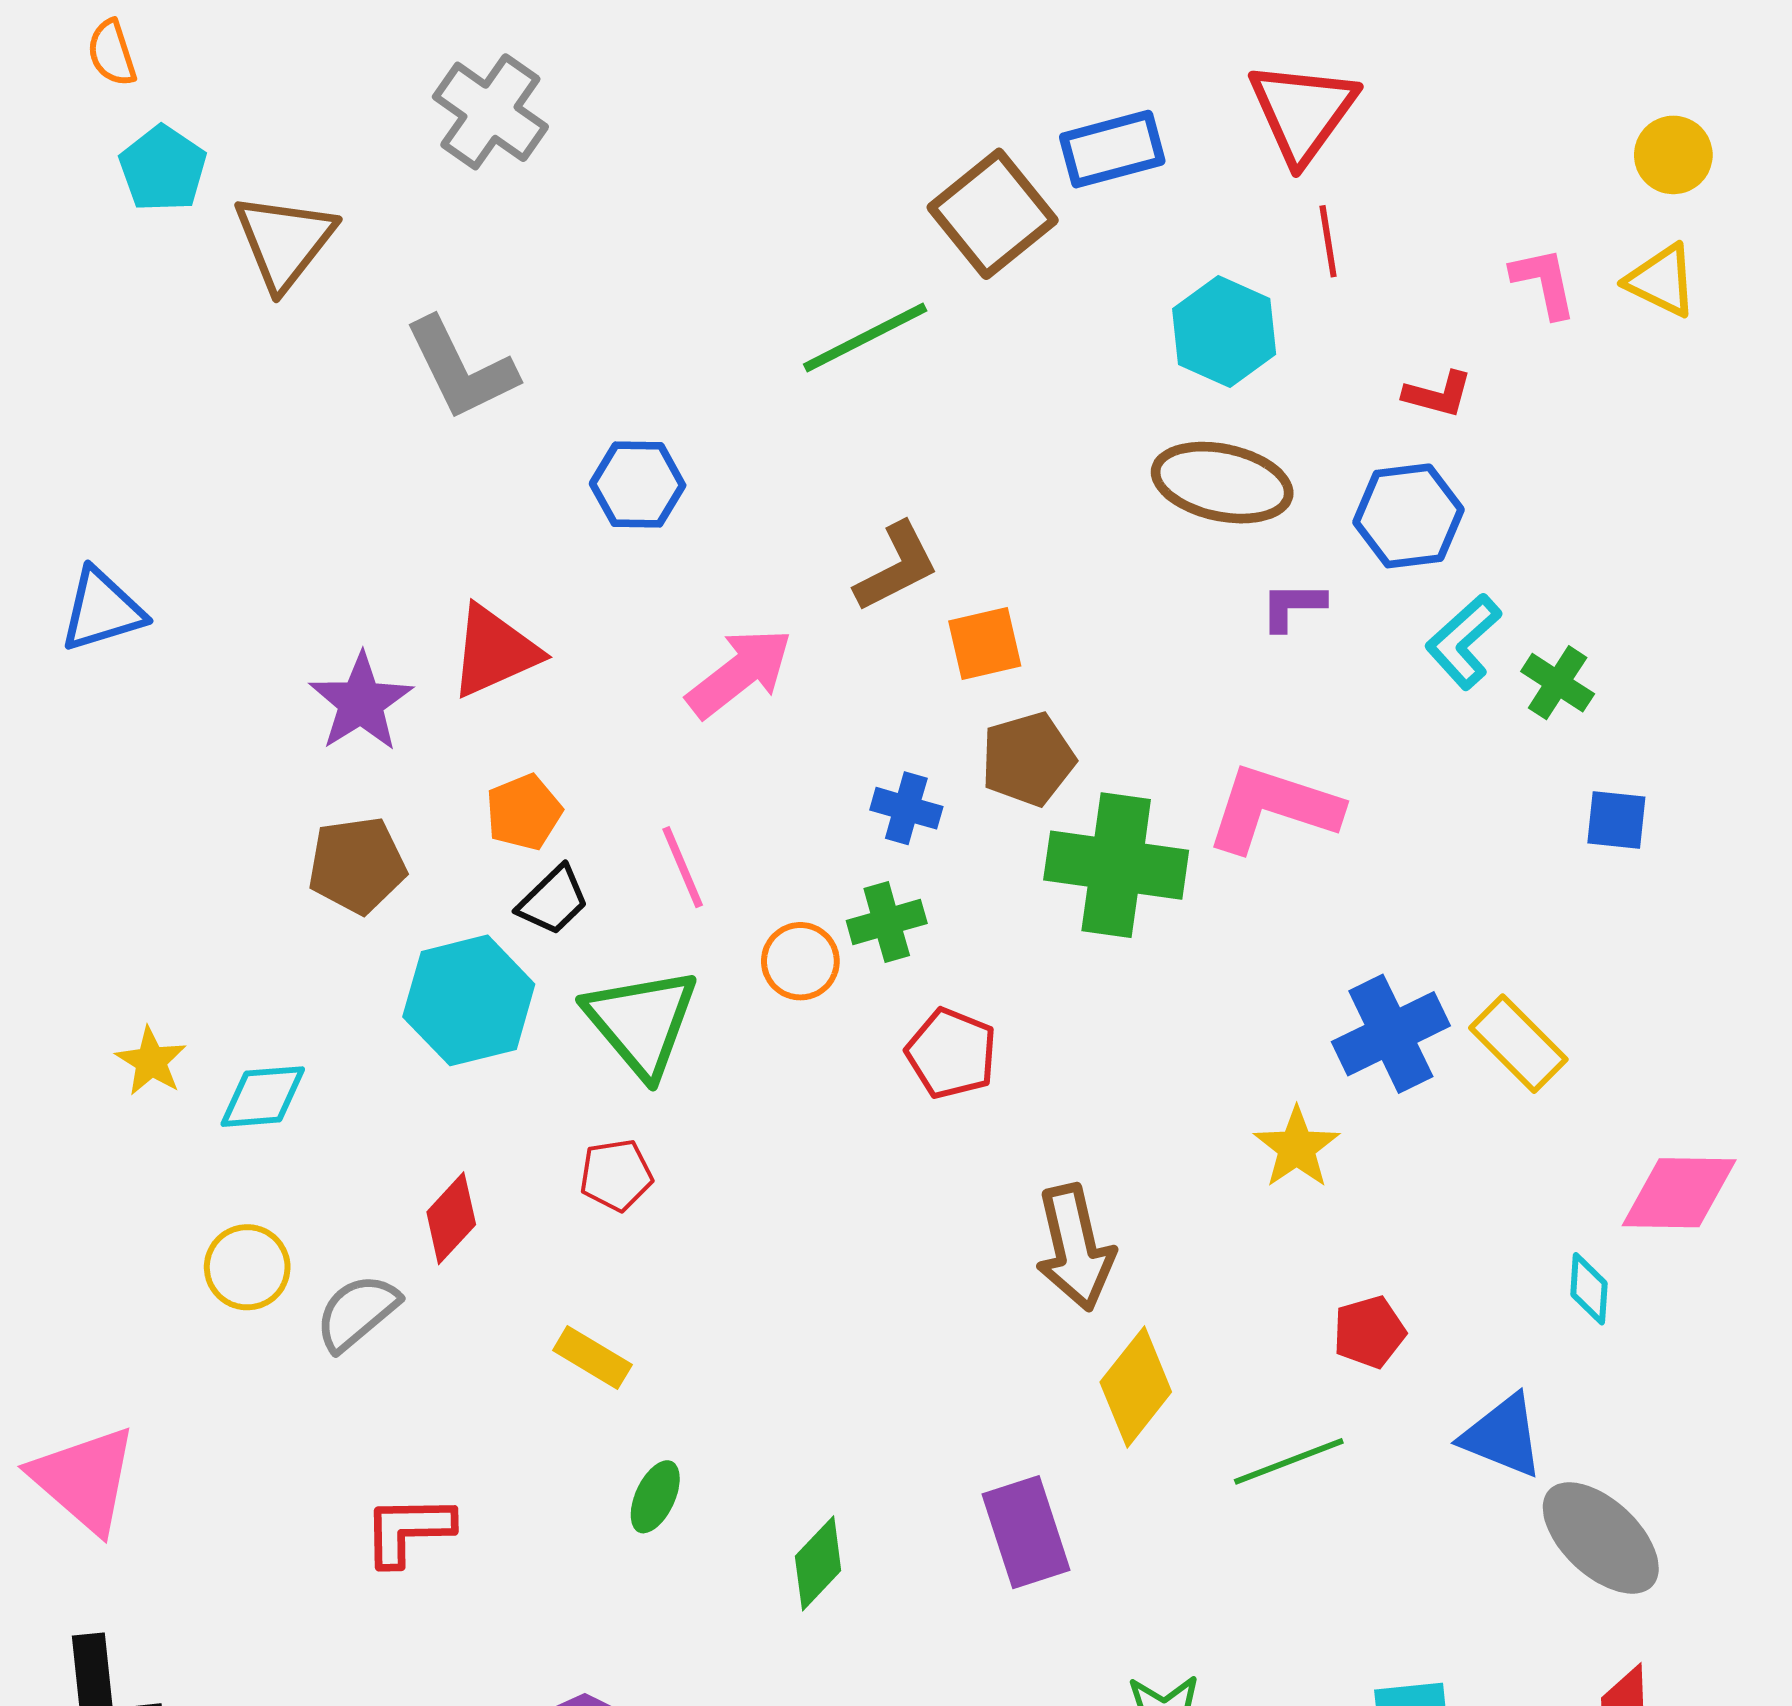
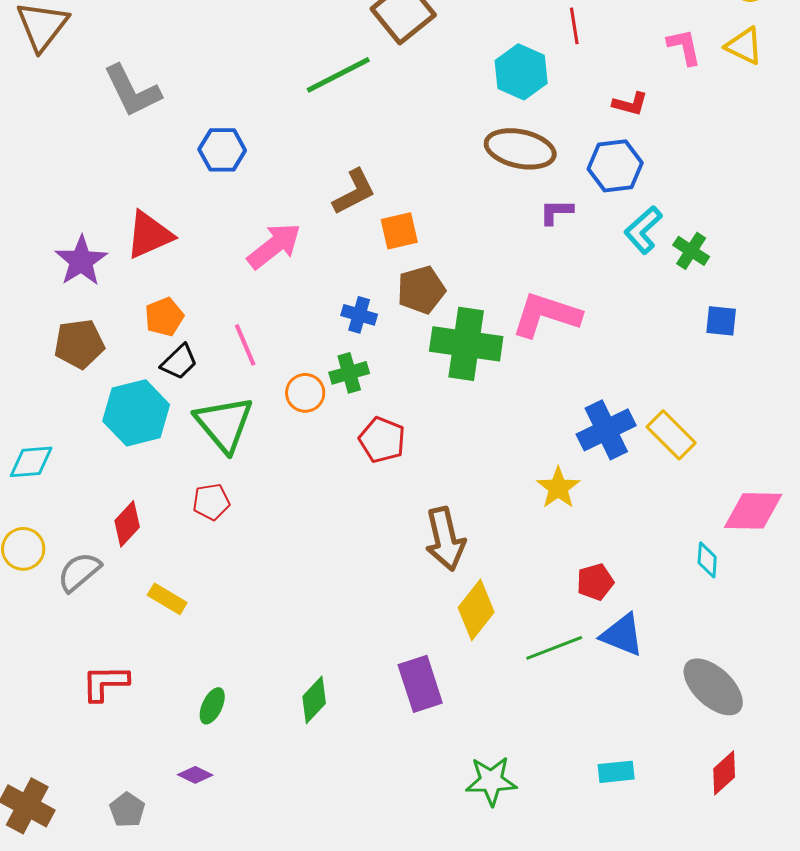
yellow rectangle: (592, 1357) -> (167, 599), moved
blue triangle: (1503, 1436) -> (622, 635), moved
green ellipse: (655, 1497) -> (212, 706), moved

